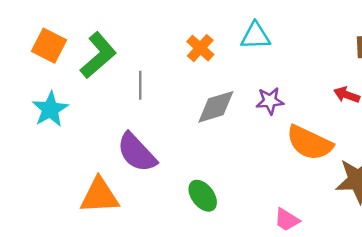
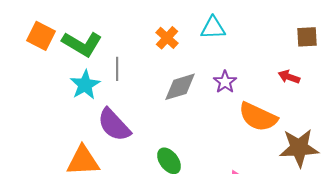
green L-shape: (98, 55) -> (82, 44), turned 72
purple star: (270, 101) -> (225, 82), turned -30
cyan star: (50, 109) -> (85, 85), moved

